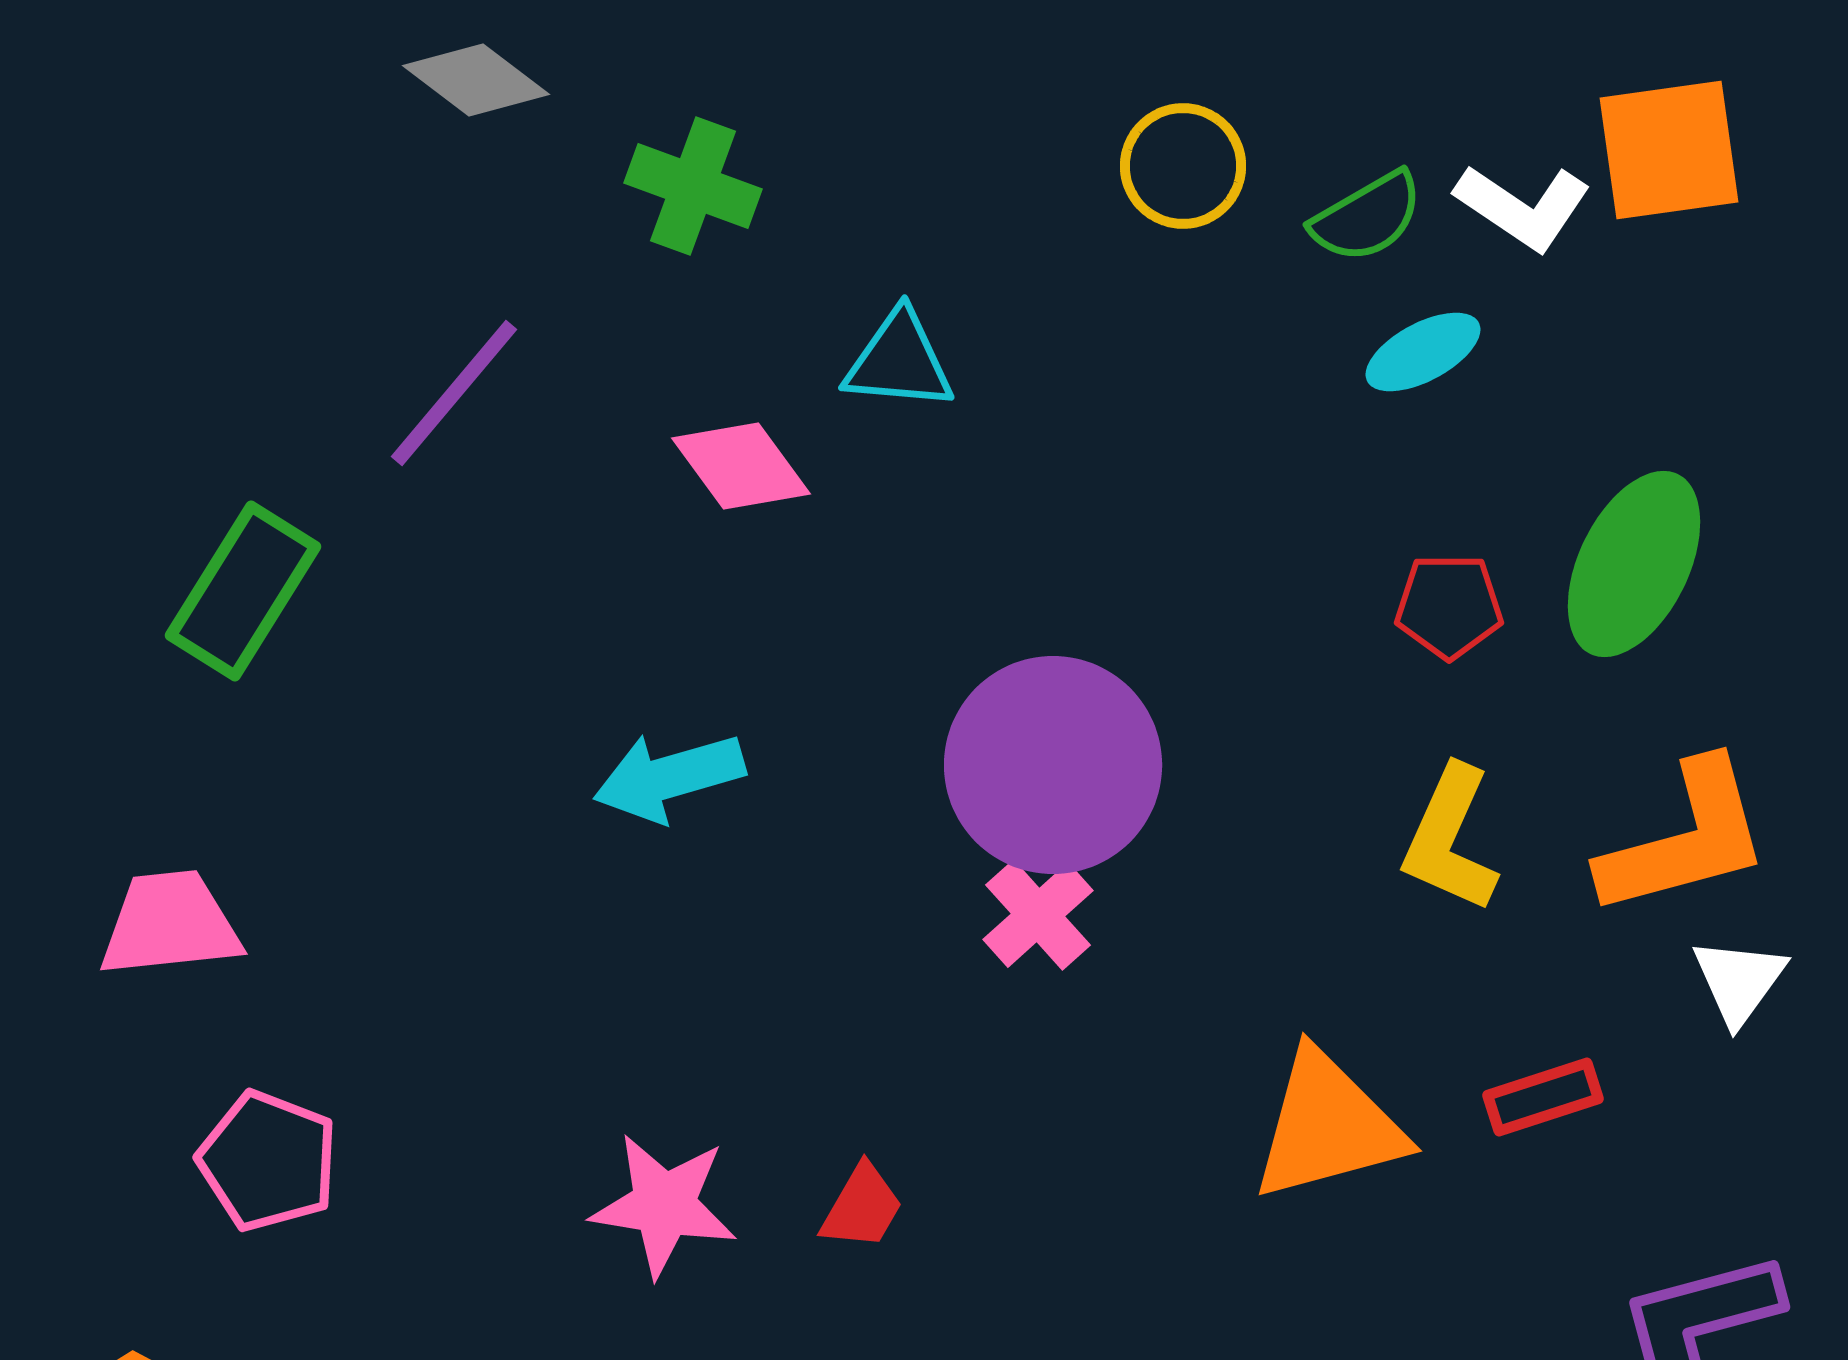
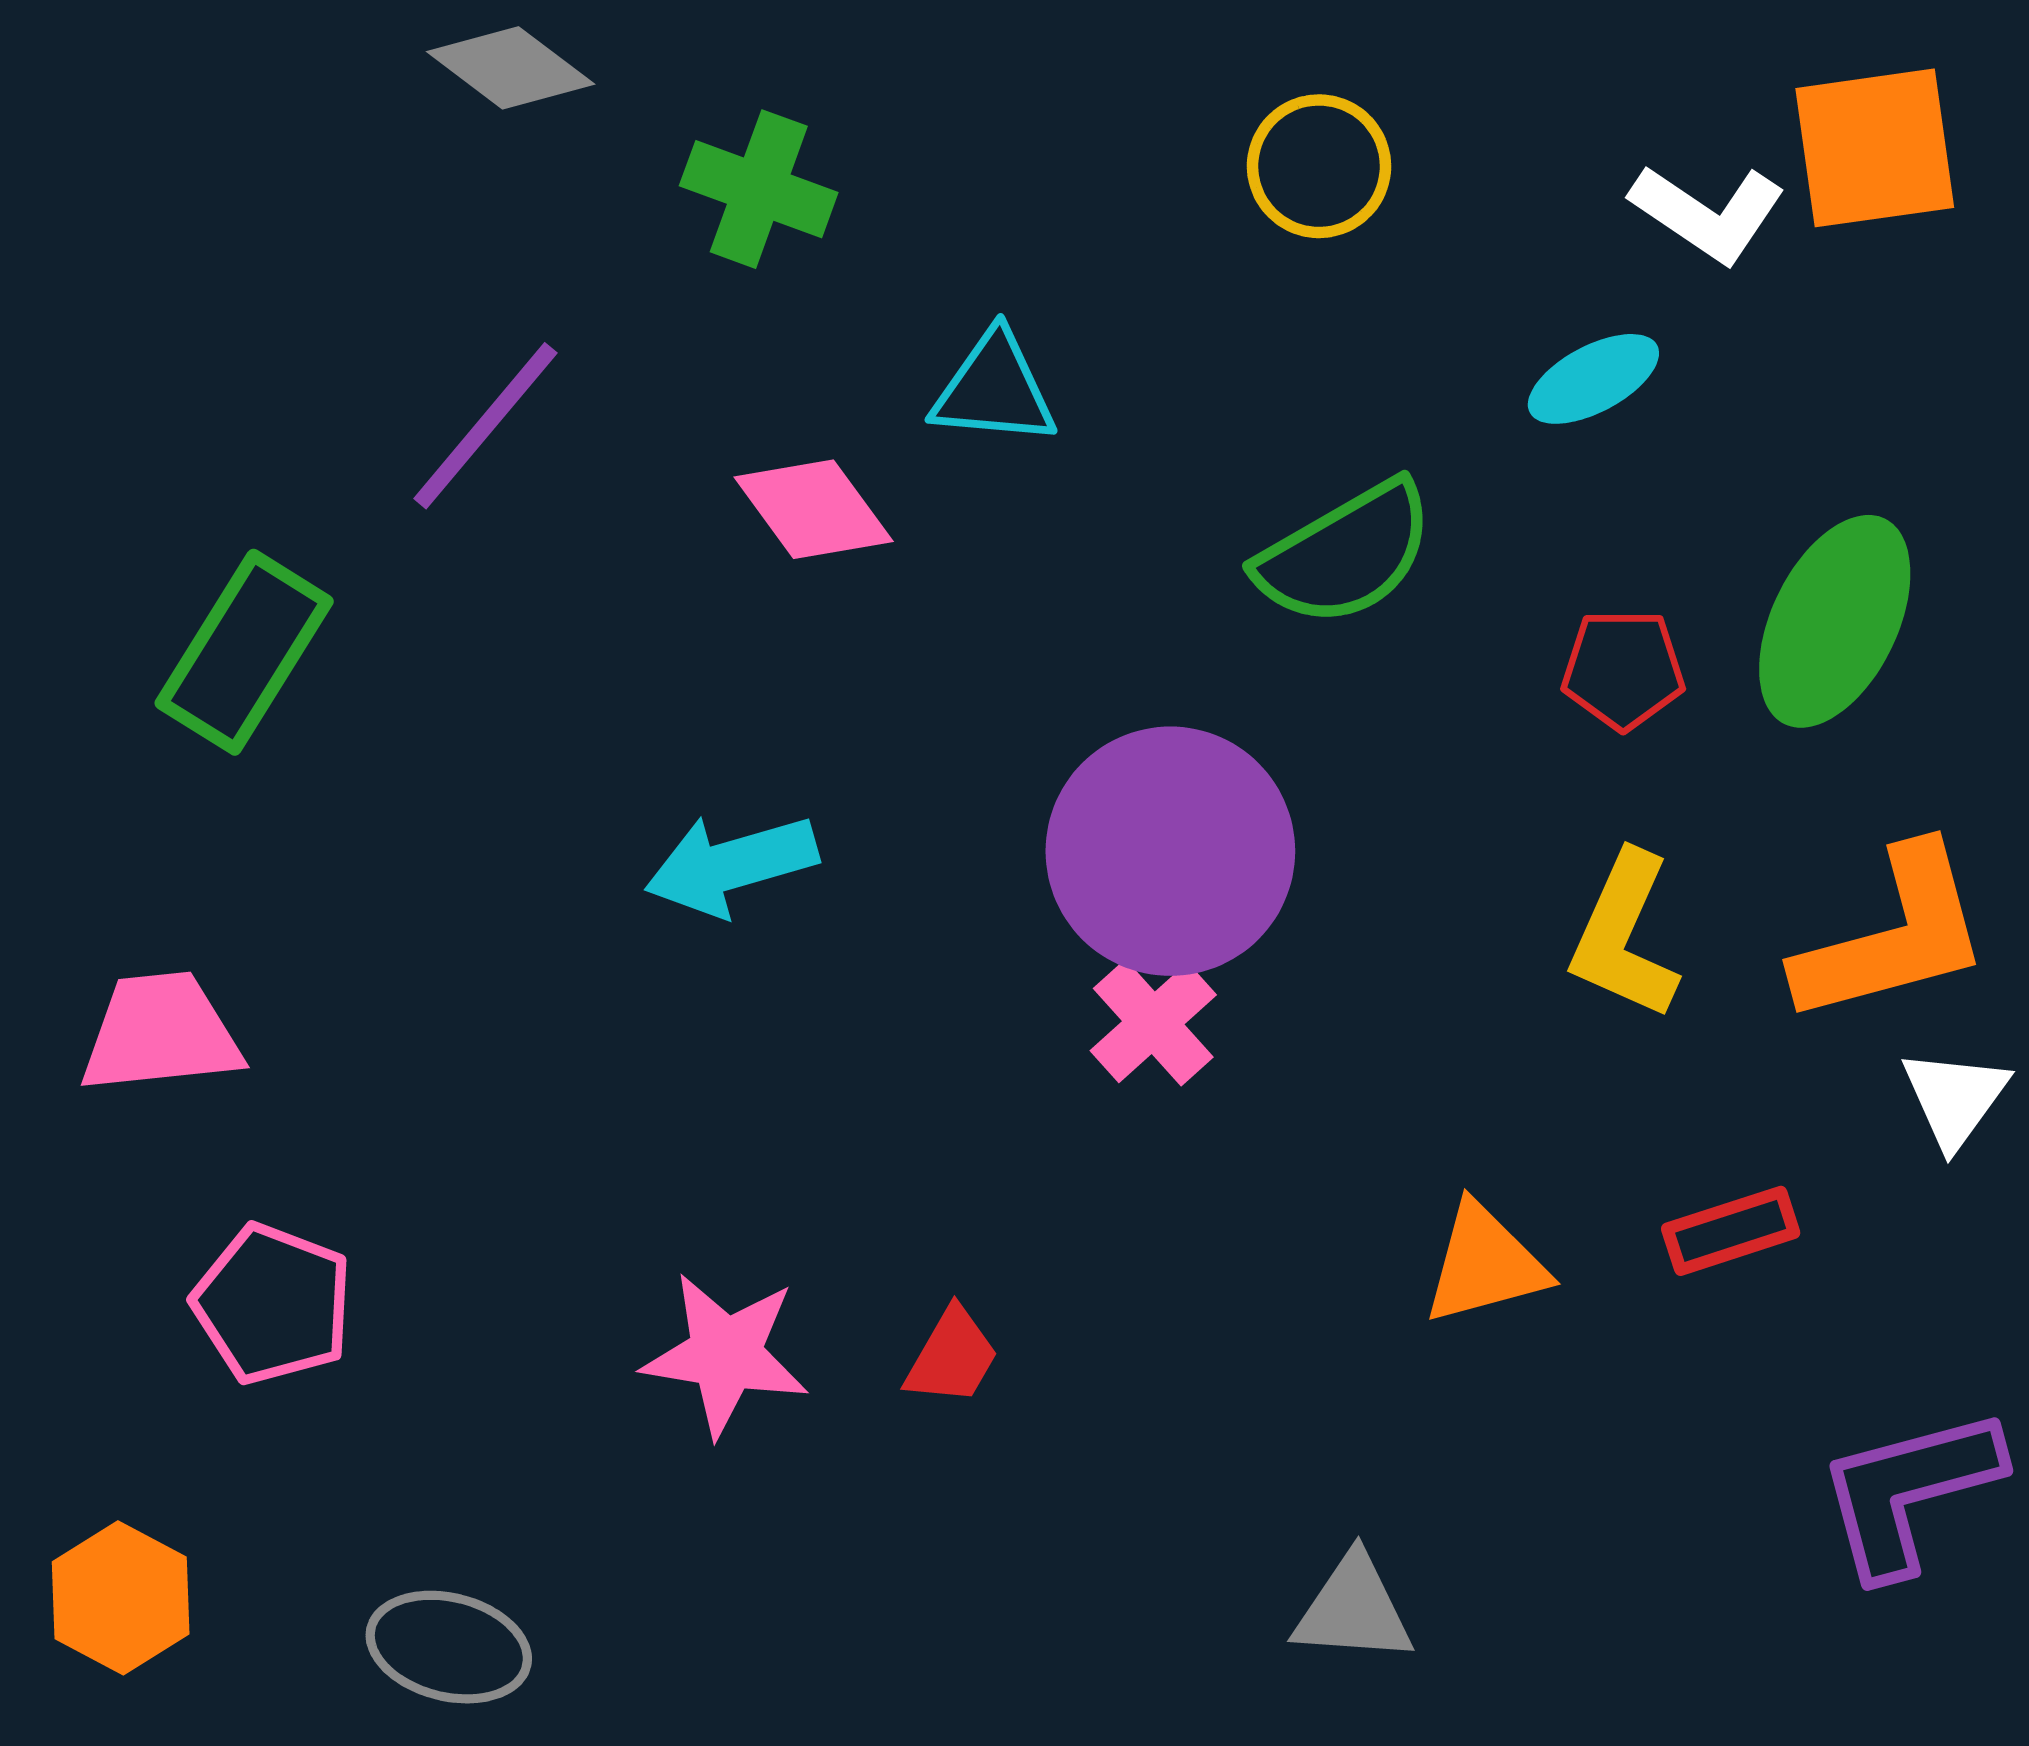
green semicircle: (1367, 217) -> (1345, 554), moved, size x1.4
orange triangle: (1328, 1126) -> (1485, 1264), size x0.7

